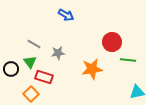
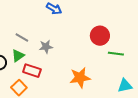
green triangle: (30, 62) -> (18, 56), turned 32
orange star: (92, 69) -> (80, 78), moved

